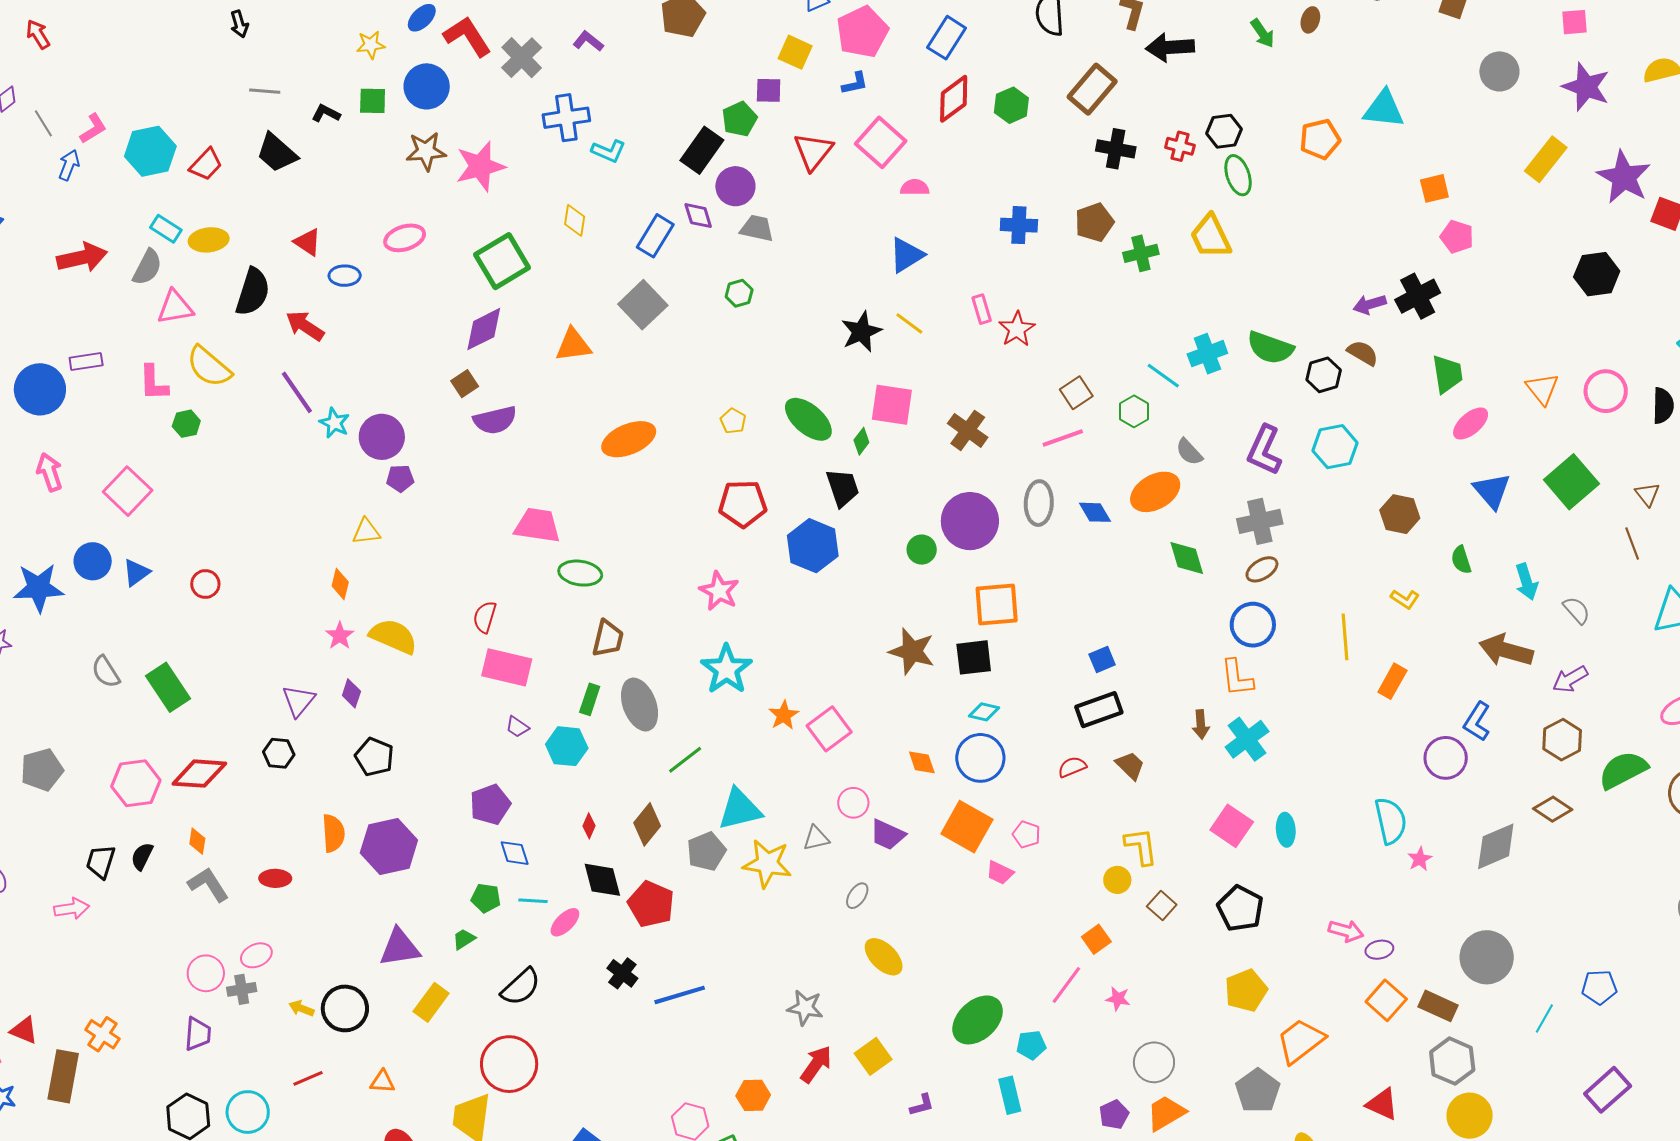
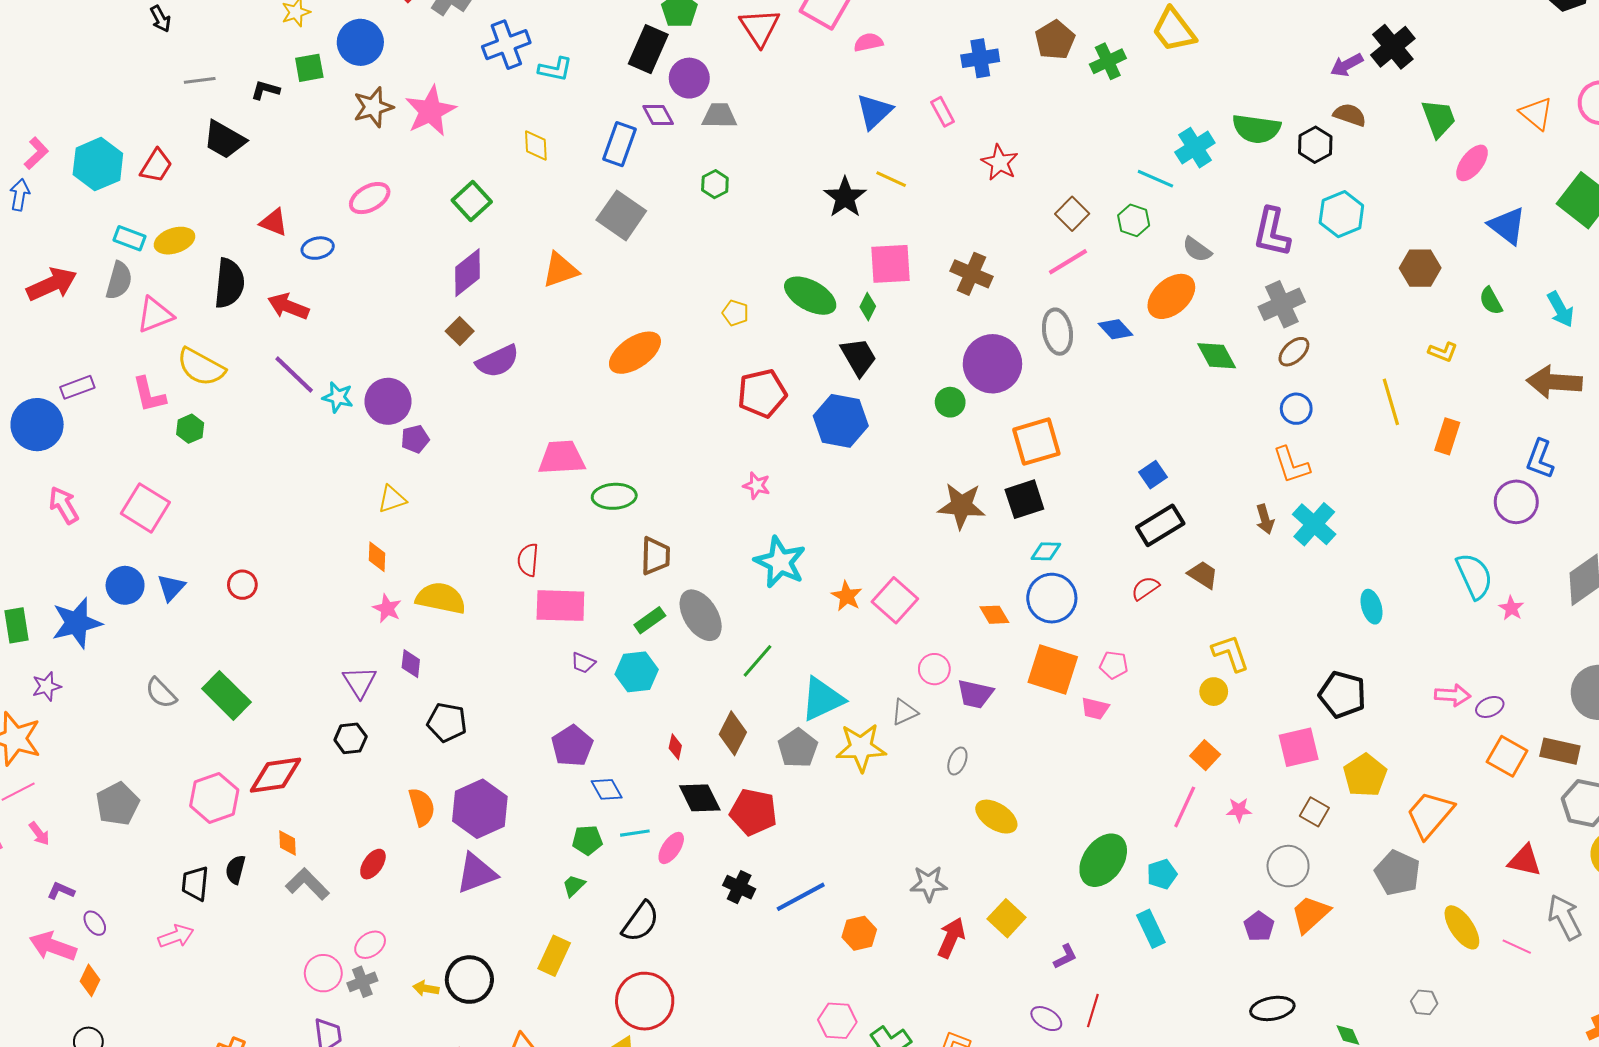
green square: (502, 261) -> (472, 201), size x0.7
pink rectangle: (982, 309) -> (943, 112), moved
pink star: (719, 591) -> (757, 485), size x0.7
blue circle: (1253, 625) -> (1296, 409), size x0.7
green rectangle: (590, 699) -> (650, 620), turned 48
pink square: (1232, 826) -> (1299, 747), moved, turned -36
red ellipse: (275, 878) -> (373, 864), turned -44
brown square: (1162, 906) -> (1314, 812), moved
purple triangle: (400, 948) -> (476, 873), moved
orange hexagon: (753, 1095) -> (859, 933), moved

